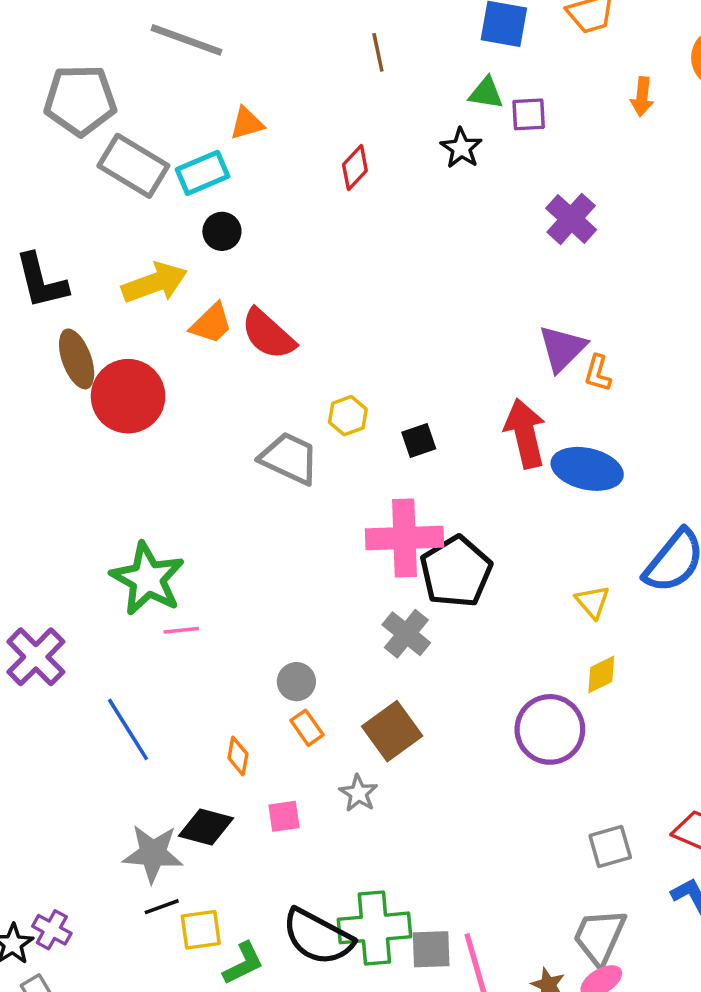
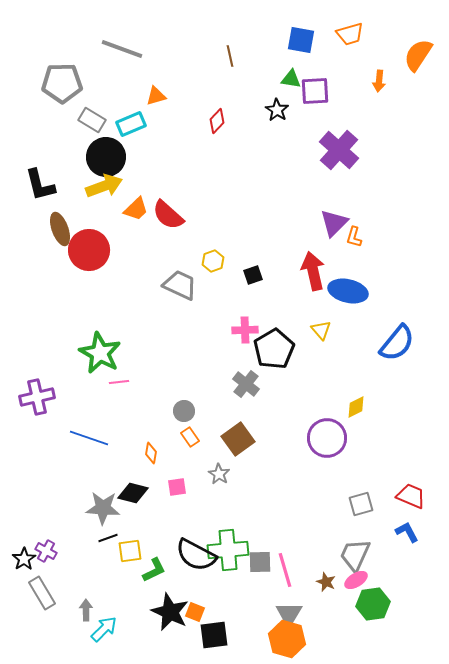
purple square: (529, 114) -> (315, 91), size x1.4
gray rectangle: (133, 166) -> (92, 120), size x0.7
purple cross: (571, 219) -> (339, 150), size x1.4
black circle: (222, 231) -> (106, 157), moved, size x1.8
pink cross: (405, 538) -> (245, 330), size x0.6
yellow triangle: (592, 602) -> (321, 330), moved
purple cross: (36, 657) -> (37, 397), turned 32
blue line: (128, 729) -> (89, 438), turned -39

